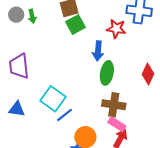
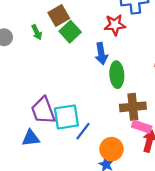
green arrow: (32, 16) -> (37, 32), moved
purple trapezoid: (19, 66) -> (43, 110), moved
cyan square: (53, 99) -> (66, 117), turned -30

